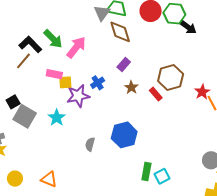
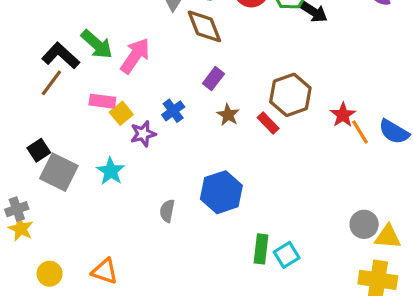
yellow square: (65, 82) -> (121, 113), turned -32
purple star: (78, 96) -> (143, 134), size x0.7

